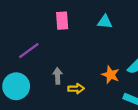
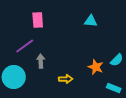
pink rectangle: (62, 21) -> (38, 20), moved
gray arrow: (58, 76) -> (41, 61), moved

